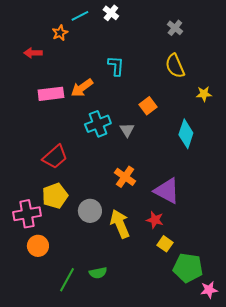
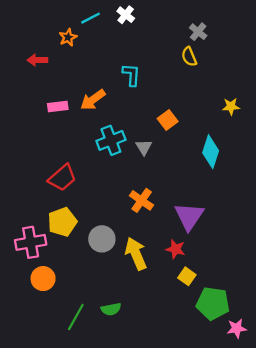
yellow semicircle: (175, 66) -> (189, 57), moved, size x0.7
pink rectangle: (51, 94) -> (58, 106), size x0.7
purple triangle: (167, 191) -> (189, 216), turned 36

